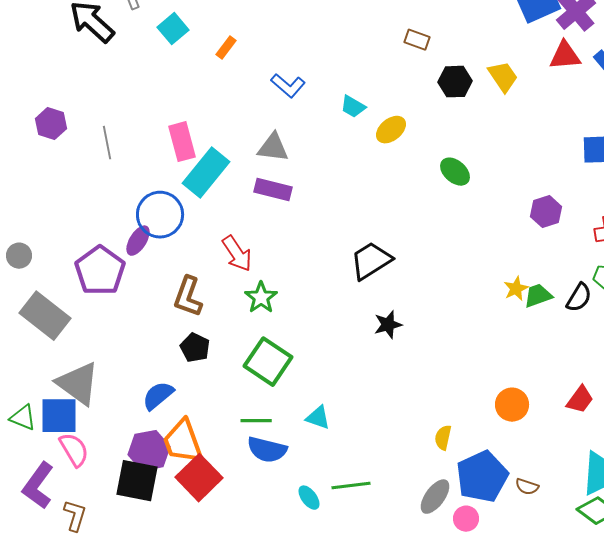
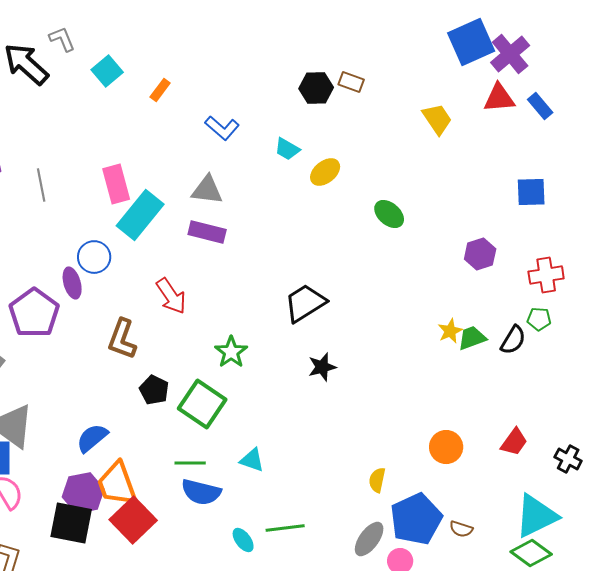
black hexagon: (455, 82) -> (316, 88), moved
blue circle: (160, 215) -> (94, 257), size x0.7
purple ellipse: (138, 241) -> (72, 283), turned -48
green star: (261, 298) -> (231, 352), moved
black pentagon: (195, 348) -> (154, 390), moved

